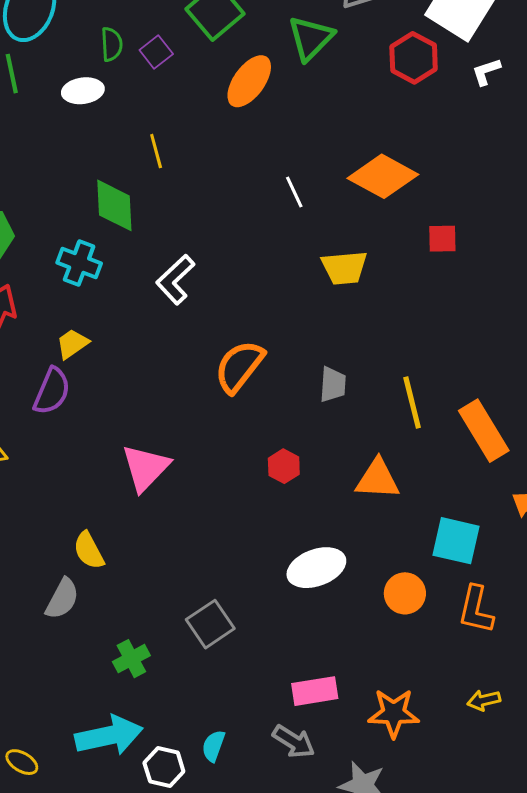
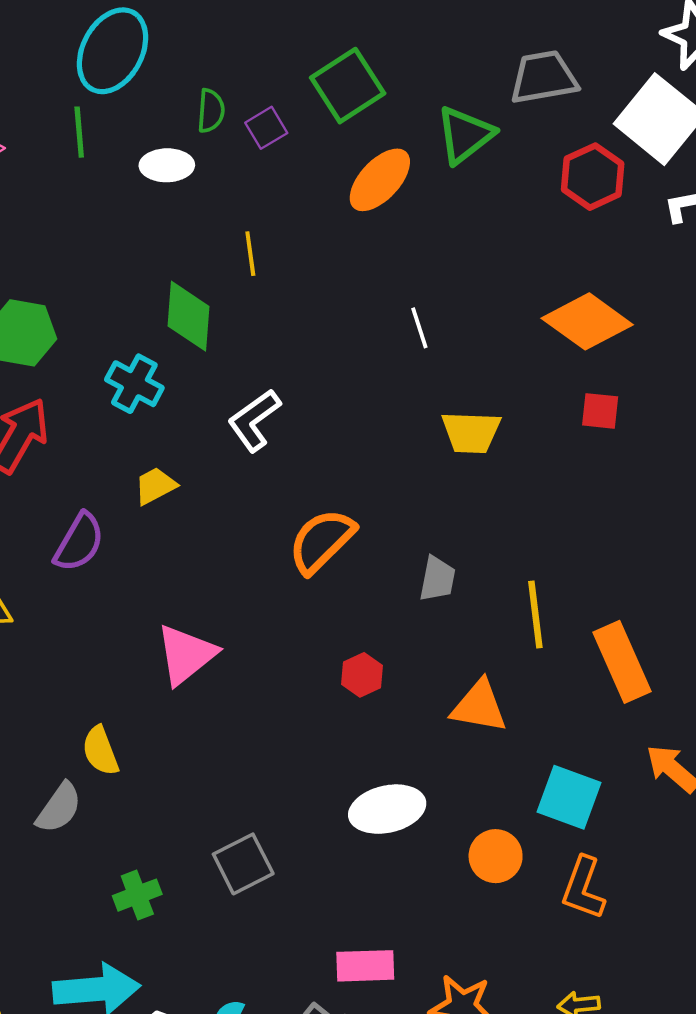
orange diamond: (383, 176) -> (587, 321), moved
yellow trapezoid: (72, 344) -> (155, 486), moved

